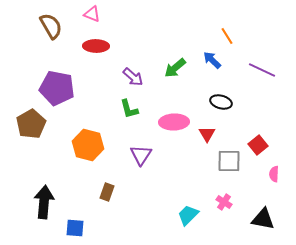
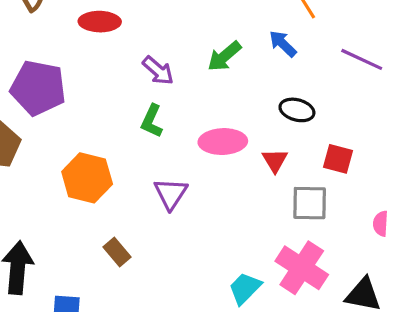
green L-shape: (129, 109) -> (152, 121), turned 40
red square: (258, 145) -> (338, 159), moved, turned -36
brown rectangle: (107, 192) -> (117, 252), turned -60
pink cross: (224, 202) -> (302, 268), size x2.0

